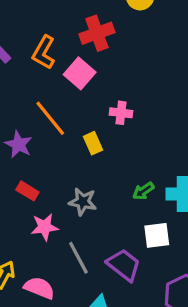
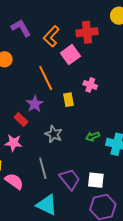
purple star: (19, 144) -> (35, 104), moved
pink star: (45, 227) -> (13, 143), moved
white square: (157, 235) -> (96, 180), moved

